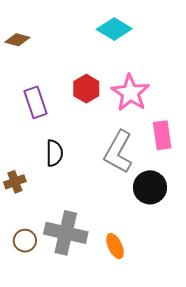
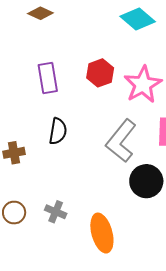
gray cross: (66, 233) -> (56, 212), size x0.5
orange ellipse: (115, 246) -> (102, 233), size x1.5

